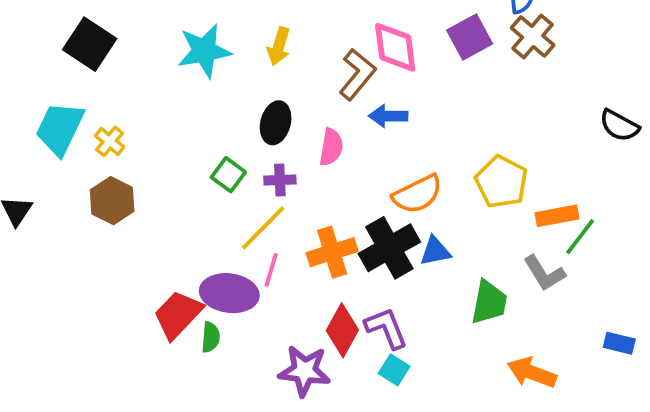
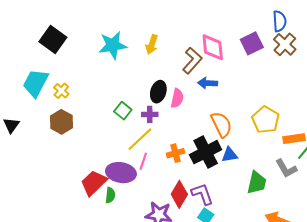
black ellipse: (276, 123) -> (158, 92), moved
orange semicircle: (418, 194) -> (221, 125), turned -92
orange cross: (332, 252) -> (176, 153), size x0.7

